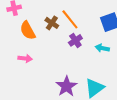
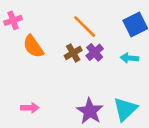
brown cross: (52, 23) -> (73, 53), moved, turned 32
pink arrow: (25, 58) -> (30, 108), moved

